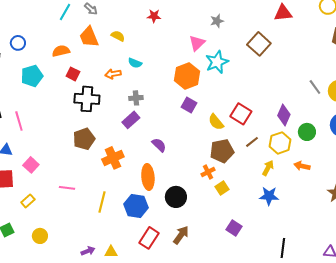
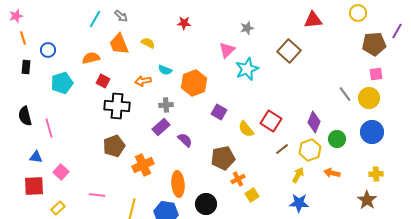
orange hexagon: (187, 76) -> (194, 83), moved
purple semicircle: (159, 145) -> (185, 140), moved
brown pentagon: (222, 151) -> (223, 158), moved

